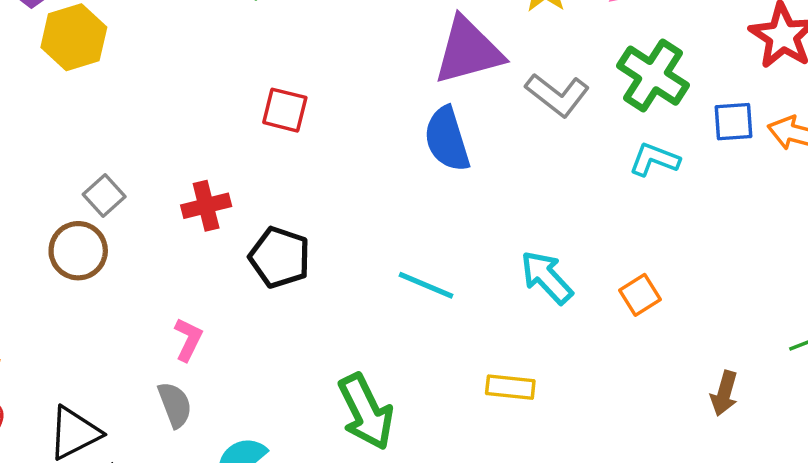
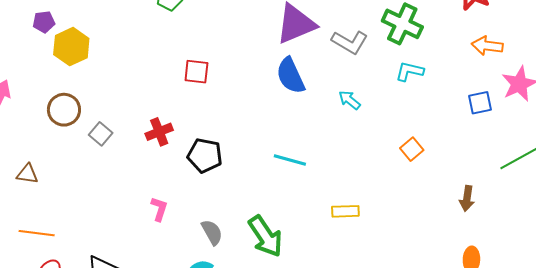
blue square: (733, 122) -> (480, 103), moved
brown circle: (78, 251) -> (64, 110), moved
cyan arrow: (547, 277) -> (349, 100), moved, size x0.7
gray semicircle: (175, 405) -> (212, 232), moved

